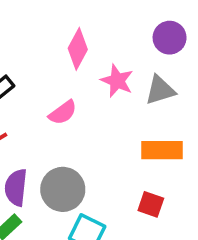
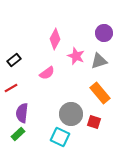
orange rectangle: (162, 150) -> (100, 93), turned 50
gray circle: (63, 189) -> (71, 114), moved

